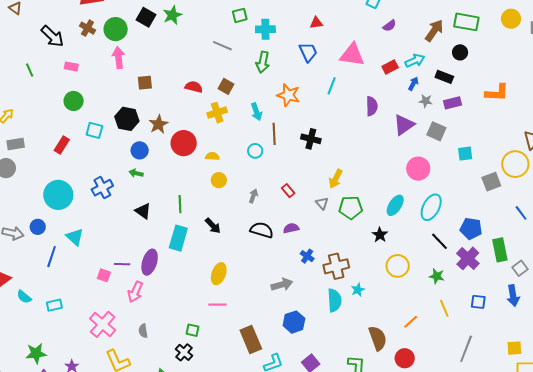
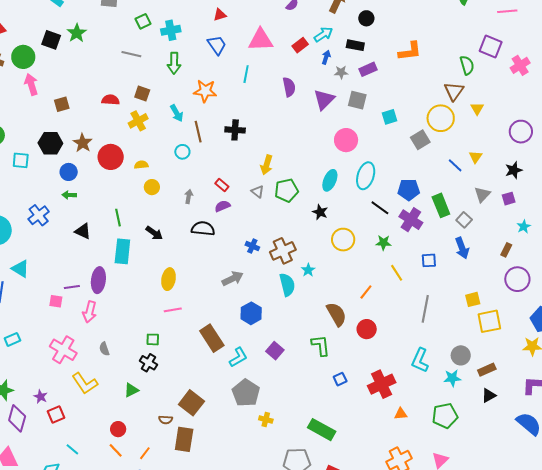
purple semicircle: (291, 228) -> (222, 206), moved

